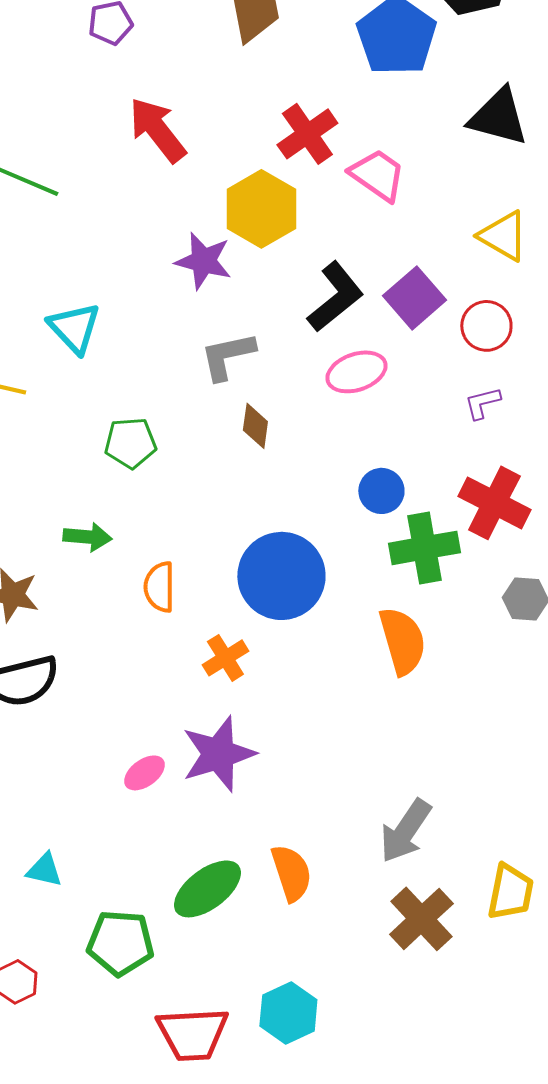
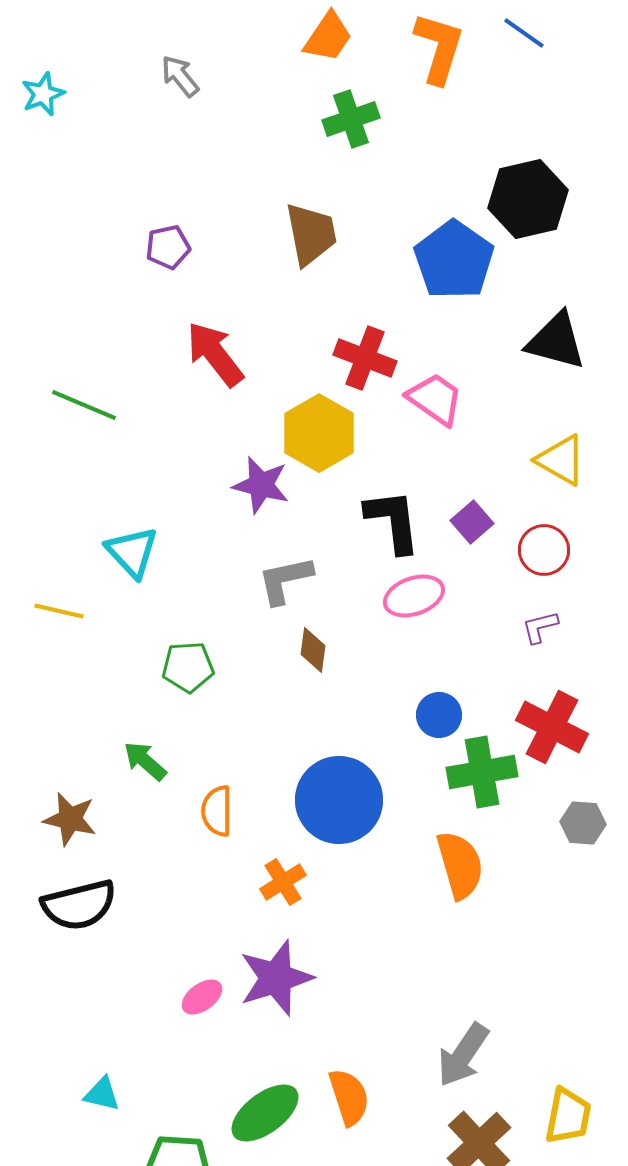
red cross: (307, 134) -> (365, 358), turned -34
black L-shape: (335, 297) -> (393, 521), turned -58
purple square: (414, 298) -> (472, 522), size x0.7
green arrow: (87, 537) -> (145, 761), turned -144

